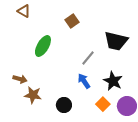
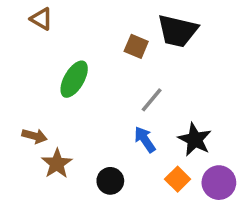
brown square: (72, 21) -> (136, 46), moved, turned -32
black trapezoid: (116, 41) -> (178, 31), moved
brown star: (33, 95) -> (57, 164), turned 30

